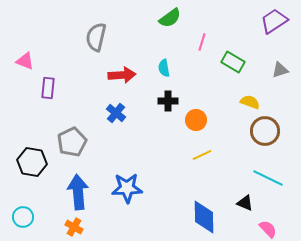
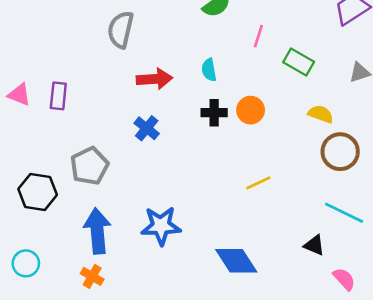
pink triangle: (25, 61) -> (19, 95), moved
orange circle: (196, 120) -> (251, 110), moved
blue diamond: (204, 217) -> (236, 261), moved, turned -32

